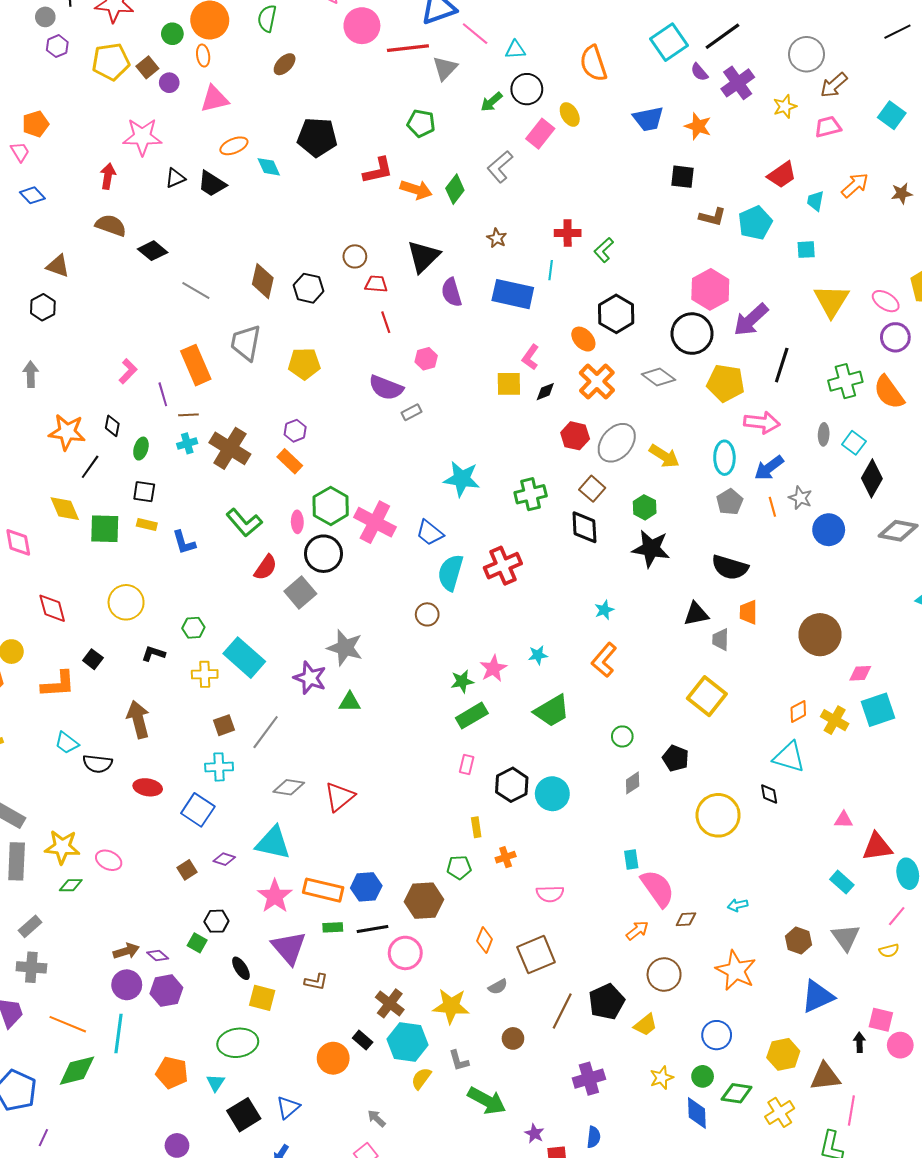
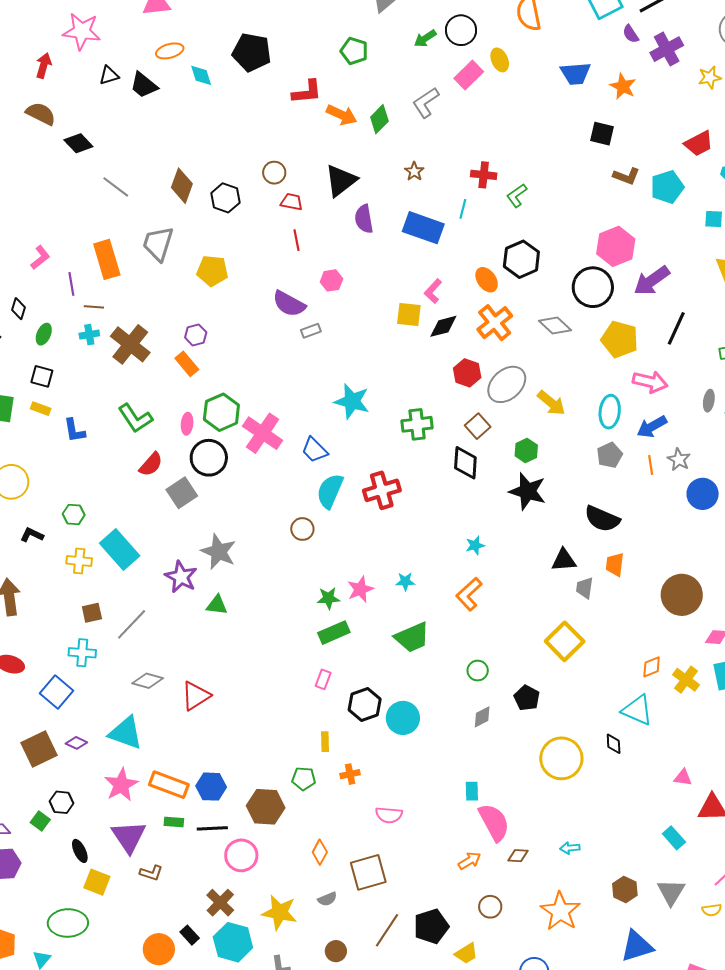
black diamond: (545, 392) -> (443, 326), size x1.4
brown square: (187, 870) -> (39, 749), size x1.8
brown circle: (664, 975) -> (490, 907), size x0.7

